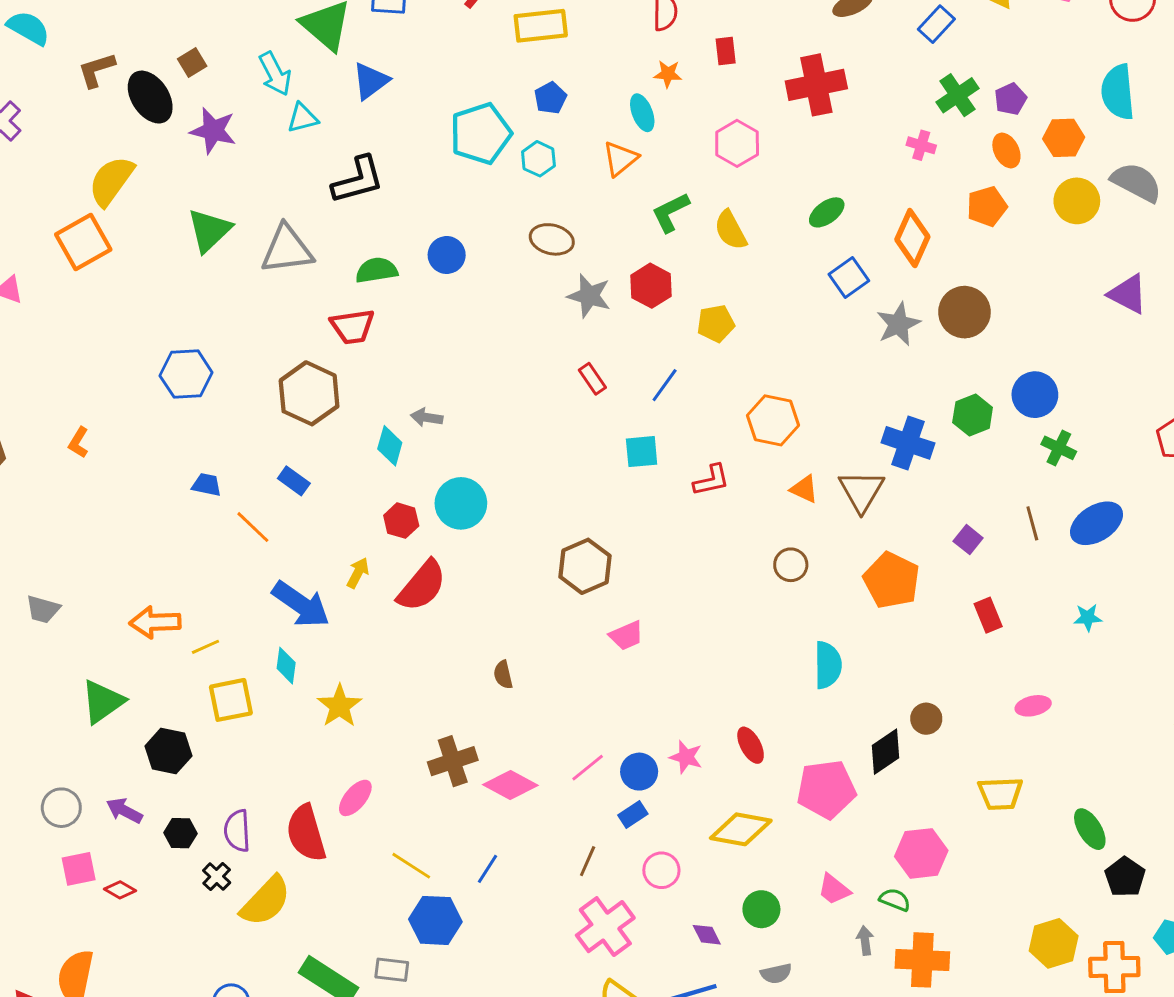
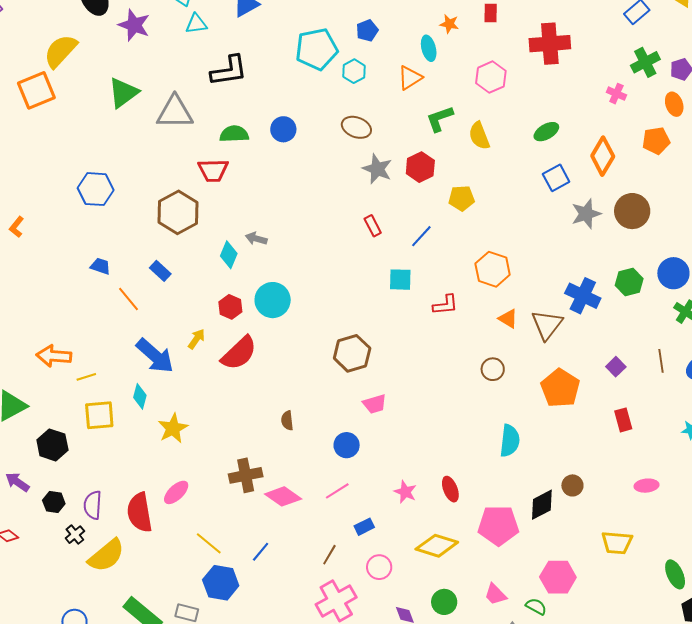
blue circle: (639, 772) -> (347, 445), moved

